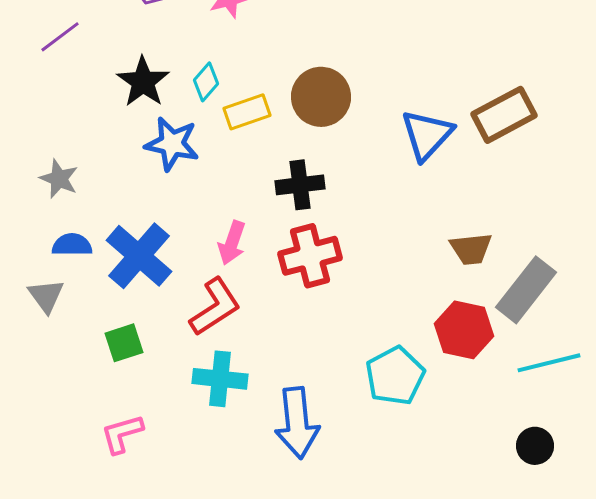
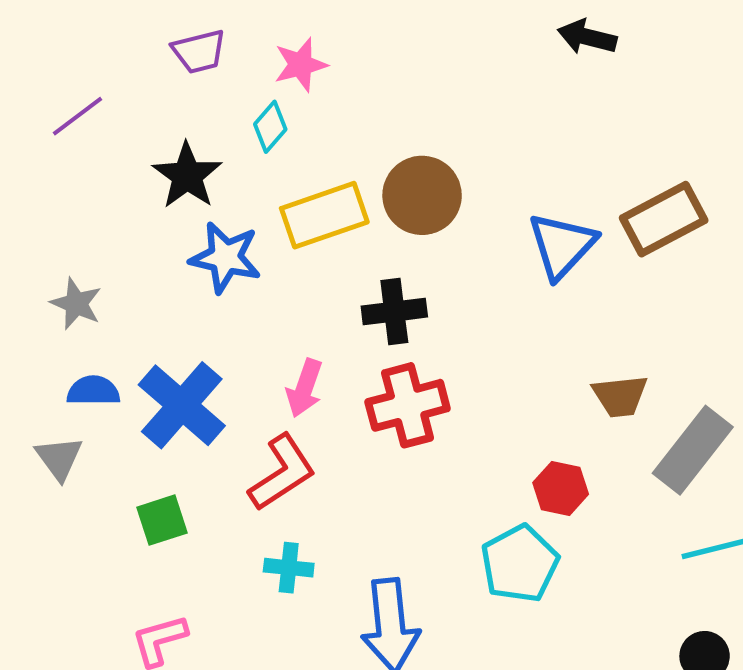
cyan diamond: (206, 82) -> (270, 127), moved
yellow rectangle: (247, 112) -> (324, 215), size x1.4
red hexagon: (464, 330) -> (561, 488), moved, size x0.7
cyan cross: (220, 379) -> (289, 568), size x0.7

